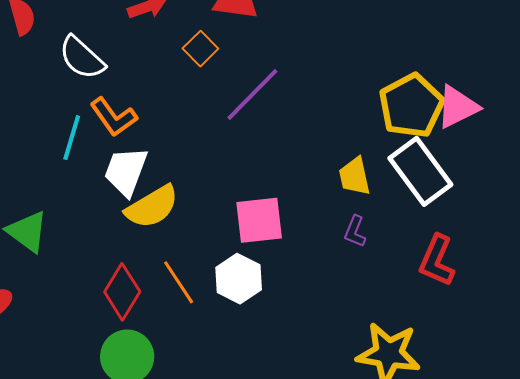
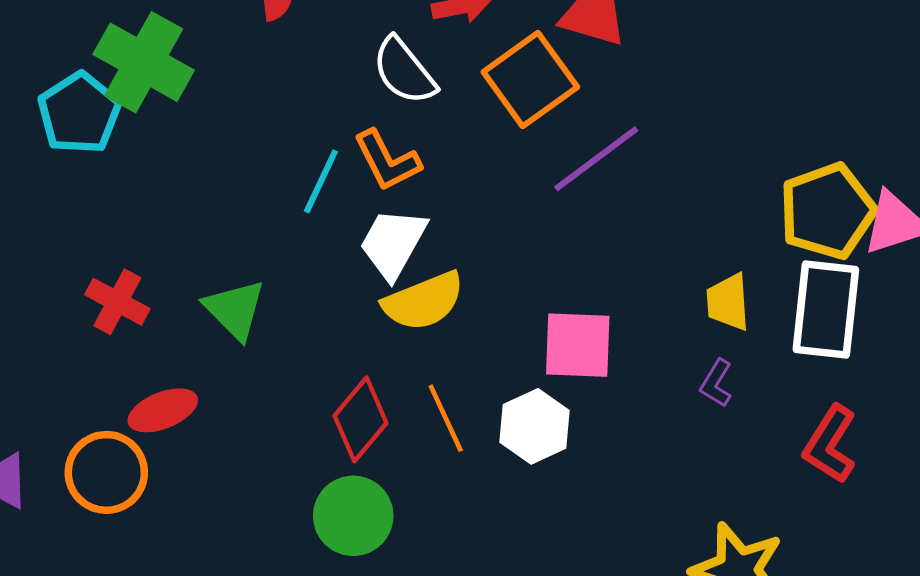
orange square: (200, 49) -> (530, 80), size x1.8
white semicircle: (82, 58) -> (404, 71), moved
white rectangle: (420, 171) -> (826, 309), turned 34

